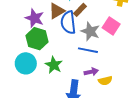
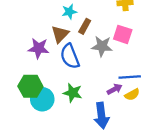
blue semicircle: (68, 22) -> (70, 56), moved
green hexagon: (37, 39) -> (30, 86), moved
blue line: (88, 50) -> (130, 77), moved

